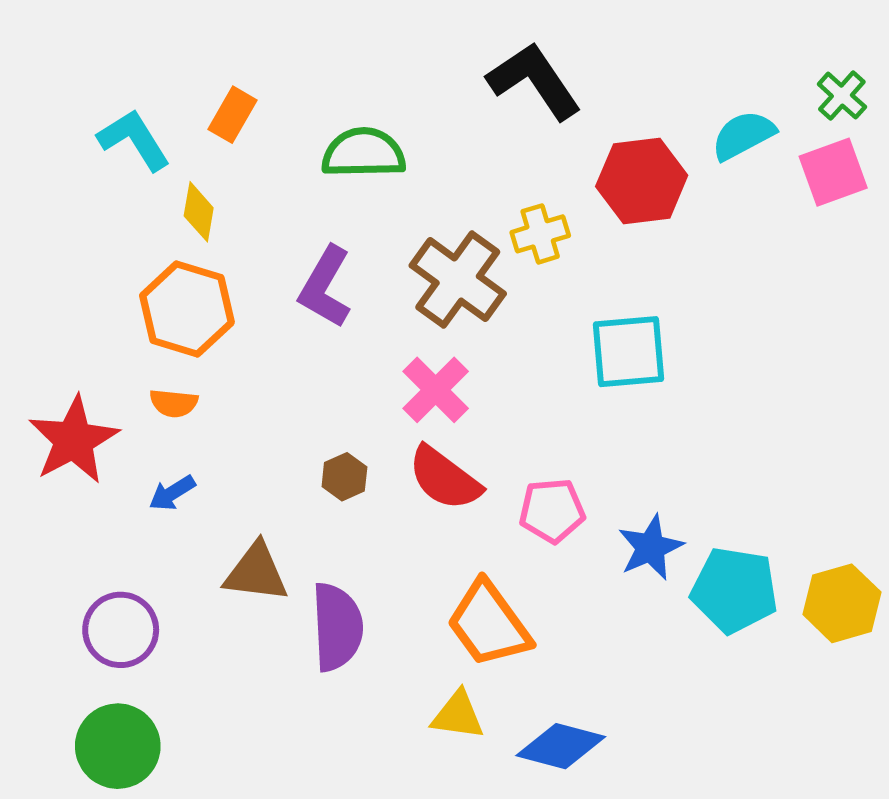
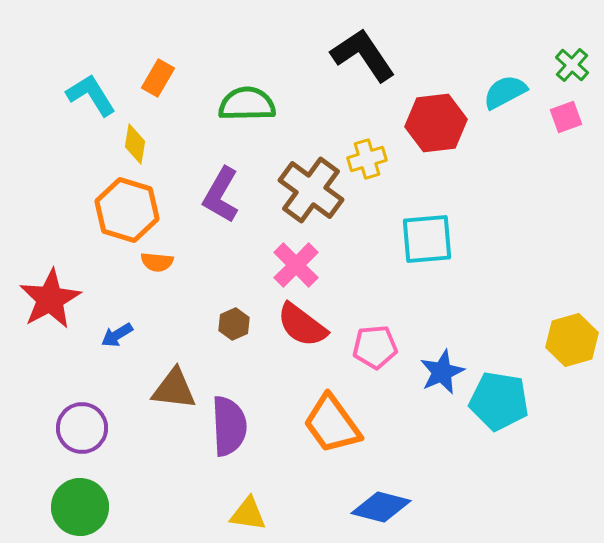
pink square: (833, 172) -> (566, 117), size x0.7
orange semicircle: (174, 403) -> (157, 262), moved
yellow hexagon: (842, 603) -> (572, 340), moved
yellow triangle: (458, 715) -> (248, 514), moved

